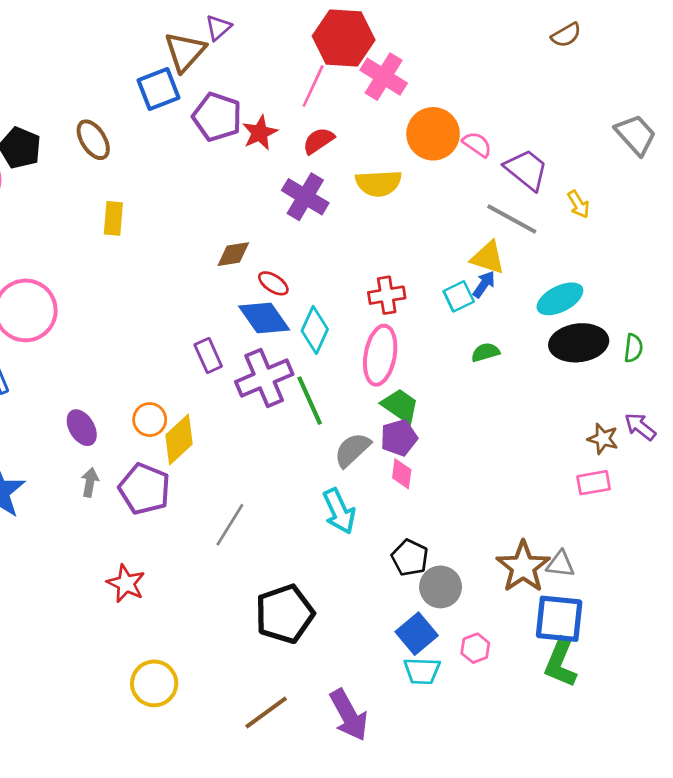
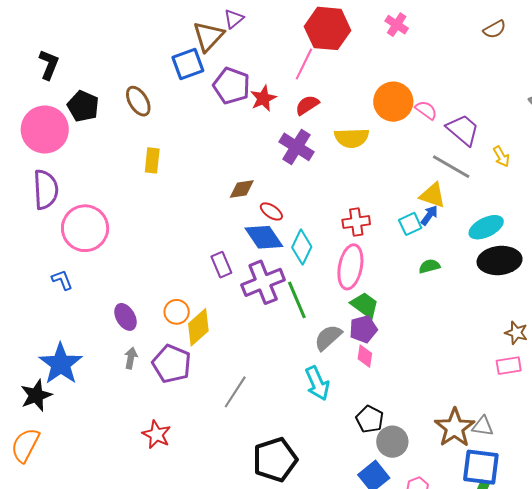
pink cross: (384, 77) -> (397, 25), moved, size x0.7

